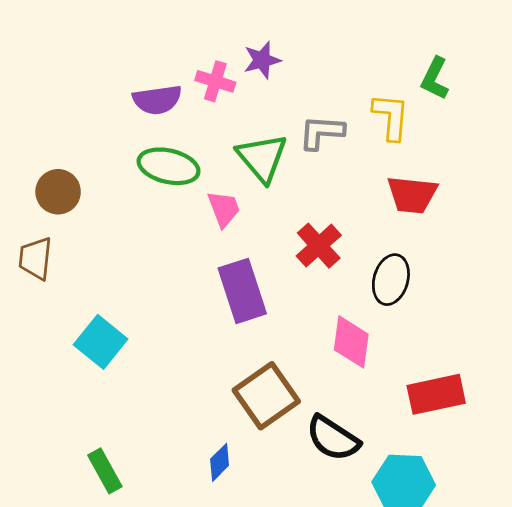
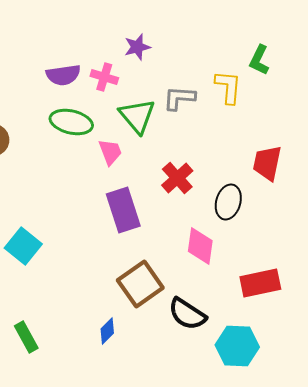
pink cross: (215, 81) -> (104, 77), moved
red trapezoid: (412, 195) -> (267, 163), moved, turned 96

